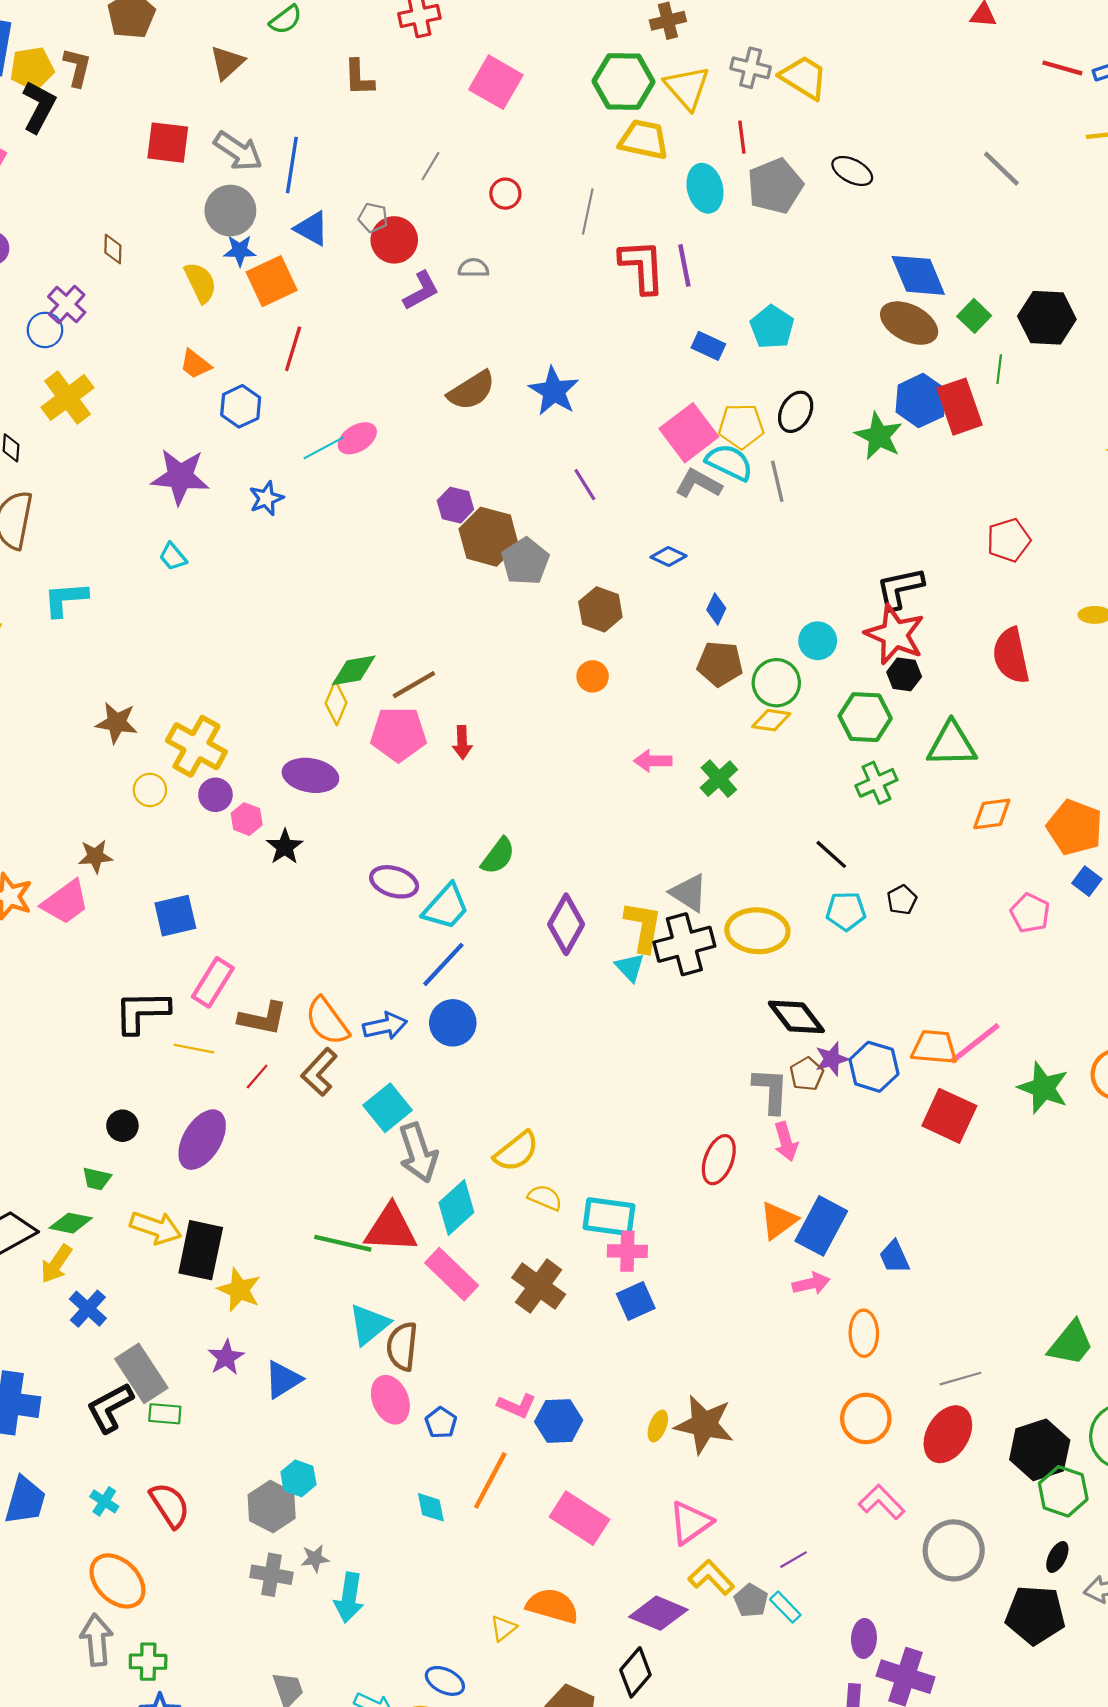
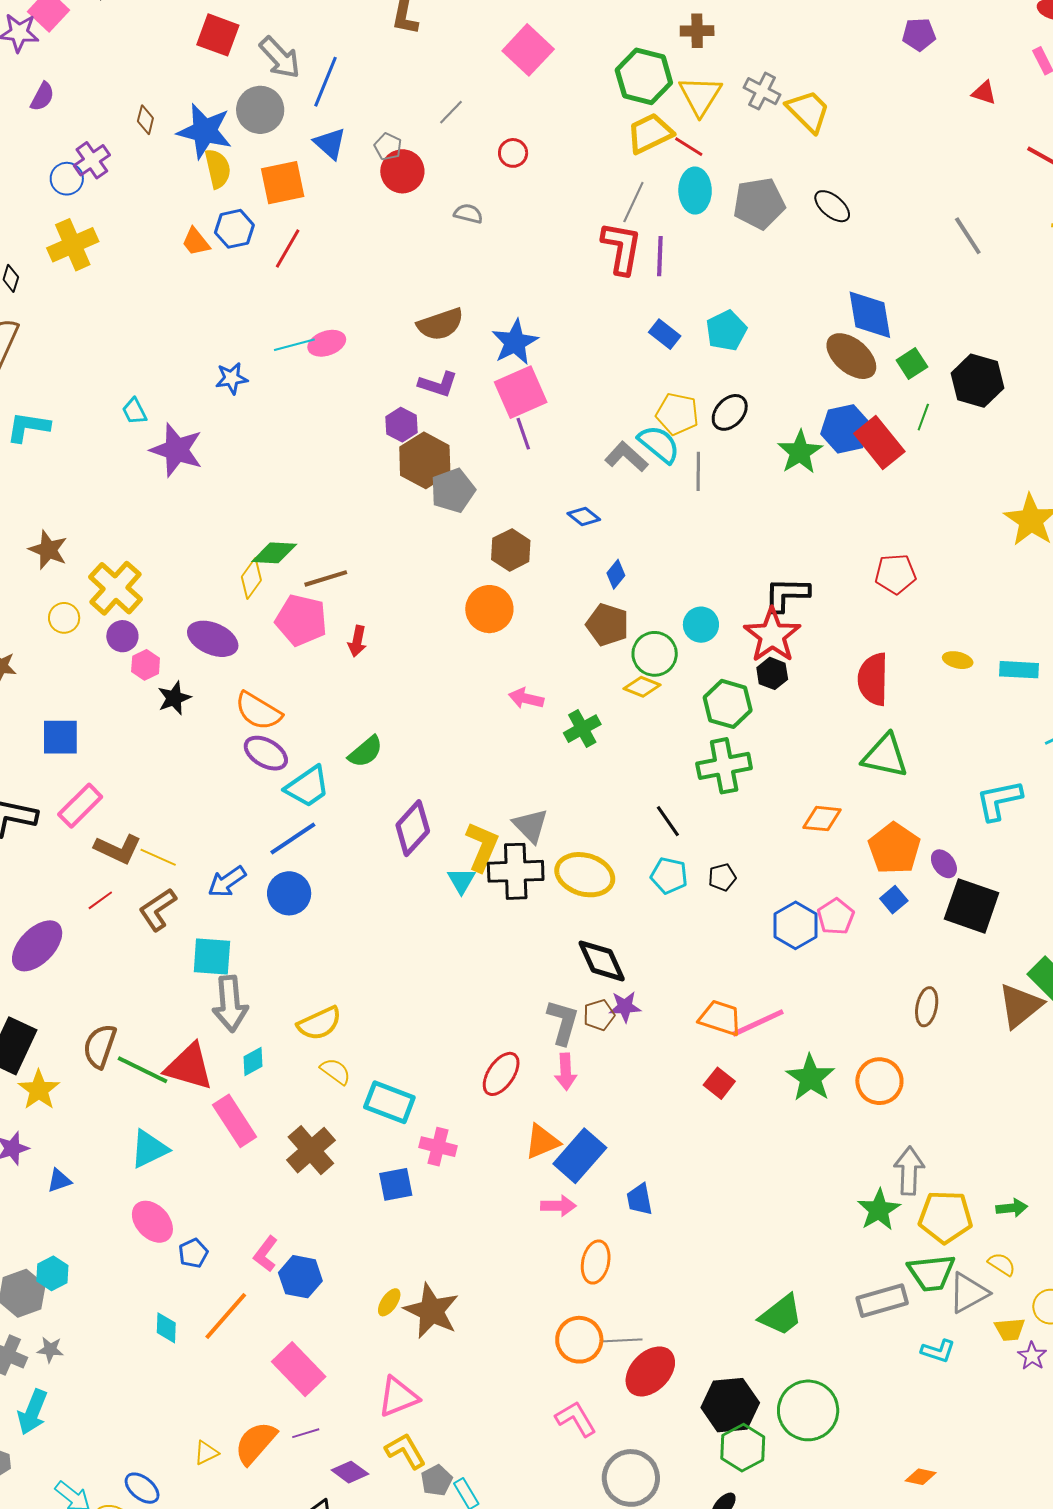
red line: (742, 137) -> (689, 147), moved, turned -64
yellow trapezoid: (644, 140) -> (650, 133), turned -51
gray line: (588, 211) -> (633, 202), moved
blue star: (240, 251) -> (205, 131), moved, size x1.8
purple L-shape: (421, 291) -> (438, 384), moved, turned 33
blue hexagon: (241, 406) -> (234, 229), moved
red rectangle: (960, 407) -> (879, 443), turned -33
pink square: (689, 433) -> (521, 392), moved
purple star: (180, 477) -> (177, 450), moved
orange circle: (593, 676) -> (489, 609), size x1.6
green triangle: (952, 744) -> (885, 756), moved
green cross: (876, 783) -> (724, 766), size x1.4
orange semicircle: (327, 1021) -> (258, 711), moved, turned -36
blue arrow: (385, 1026) -> (227, 882), turned 144
yellow line: (194, 1049) -> (158, 857), moved
blue hexagon: (874, 1067) -> (796, 925), moved
cyan square: (388, 1108) -> (212, 957), turned 30
red square: (949, 1116) -> (719, 1083), size x0.6
cyan diamond: (456, 1208) -> (253, 1061), size x0.6
pink cross: (627, 1251) -> (438, 1147), moved
brown semicircle: (402, 1346) -> (100, 1046), moved
gray line: (960, 1379) -> (622, 1340), moved
blue triangle: (283, 1380) -> (59, 1181), size x0.7
pink ellipse: (390, 1400) -> (152, 1222), turned -33
pink L-shape: (517, 1406) -> (266, 1254), turned 90
purple line: (794, 1560) -> (306, 1433), moved
cyan arrow: (349, 1598) -> (33, 1412), moved
orange semicircle: (552, 1606) -> (255, 1443), turned -78
purple diamond: (658, 1613) -> (350, 1472), size x0.7

